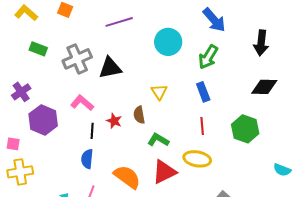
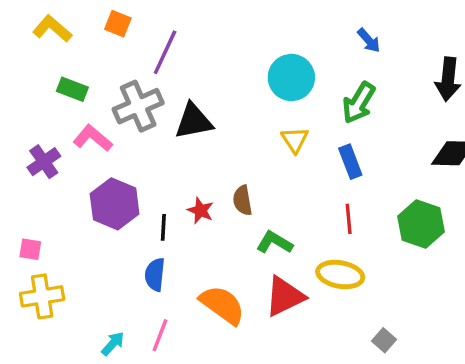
blue arrow: (214, 20) -> (369, 40), size x0.6
purple line: (119, 22) -> (165, 52), moved, turned -48
yellow triangle: (159, 92) -> (295, 140), moved
pink L-shape: (82, 103) -> (93, 138), moved
purple hexagon: (43, 120) -> (115, 204), moved

